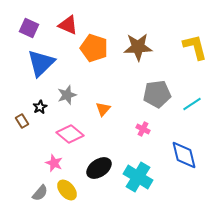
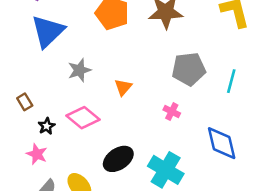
cyan line: (192, 104) -> (231, 81), turned -42
black star: (40, 107) -> (47, 126), moved
pink star: (54, 163) -> (37, 154), moved

